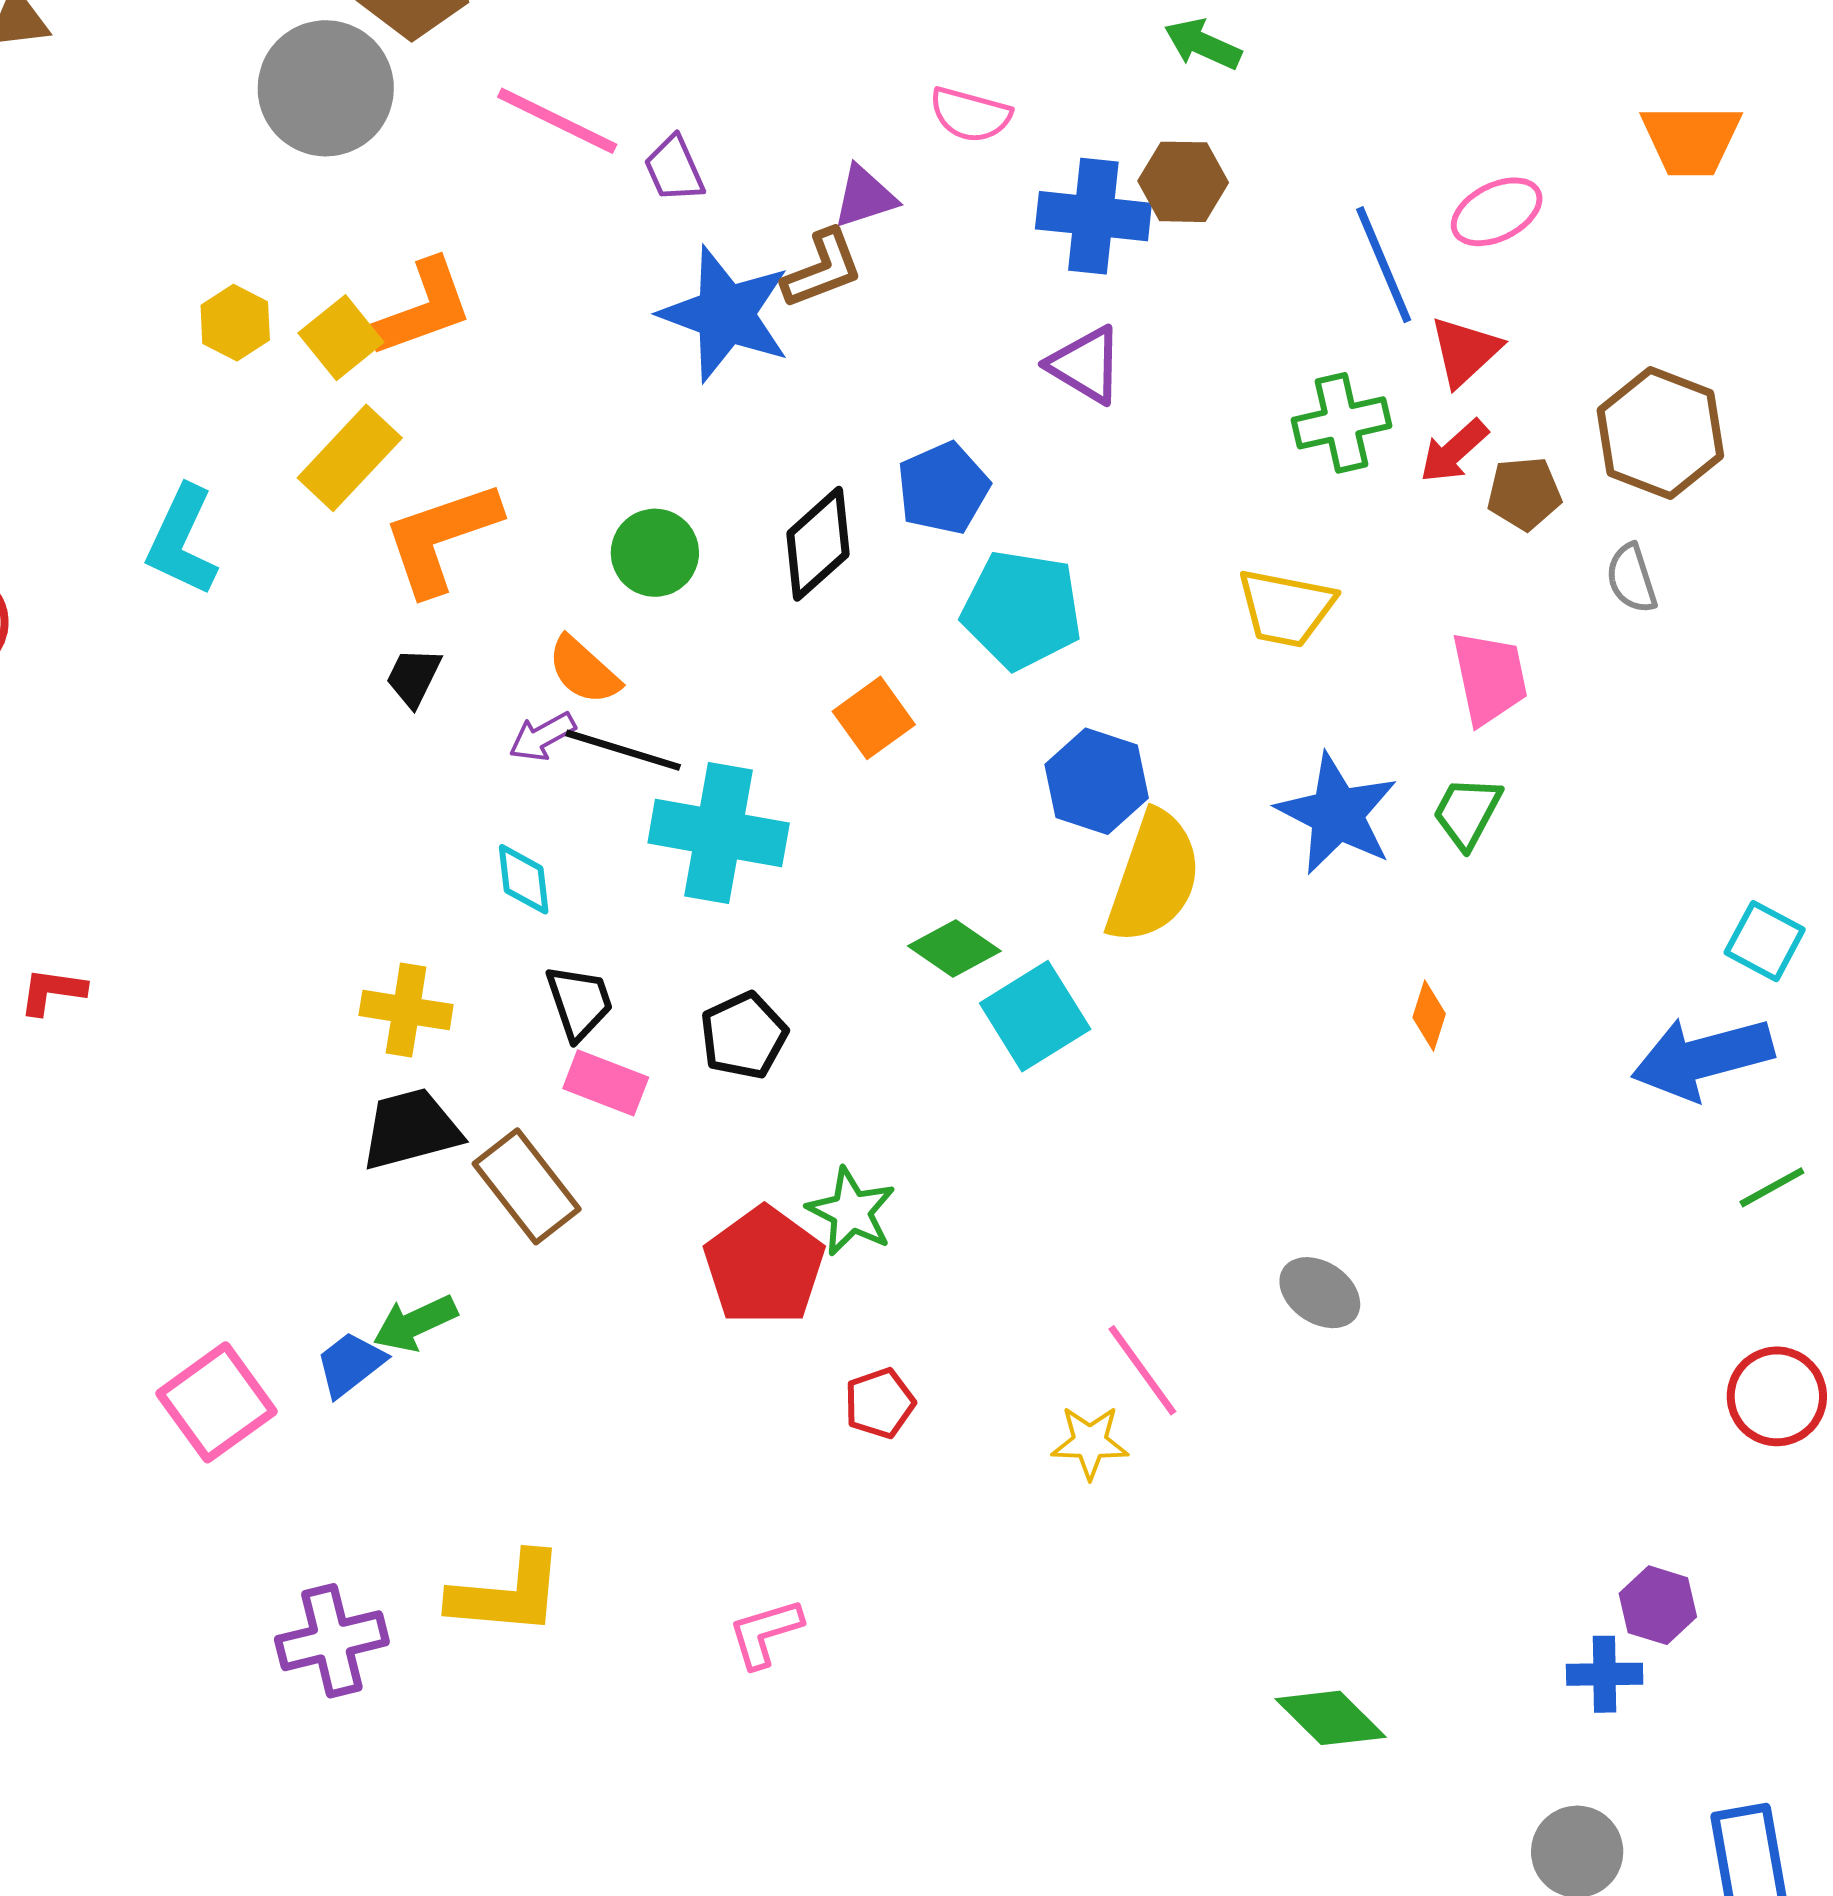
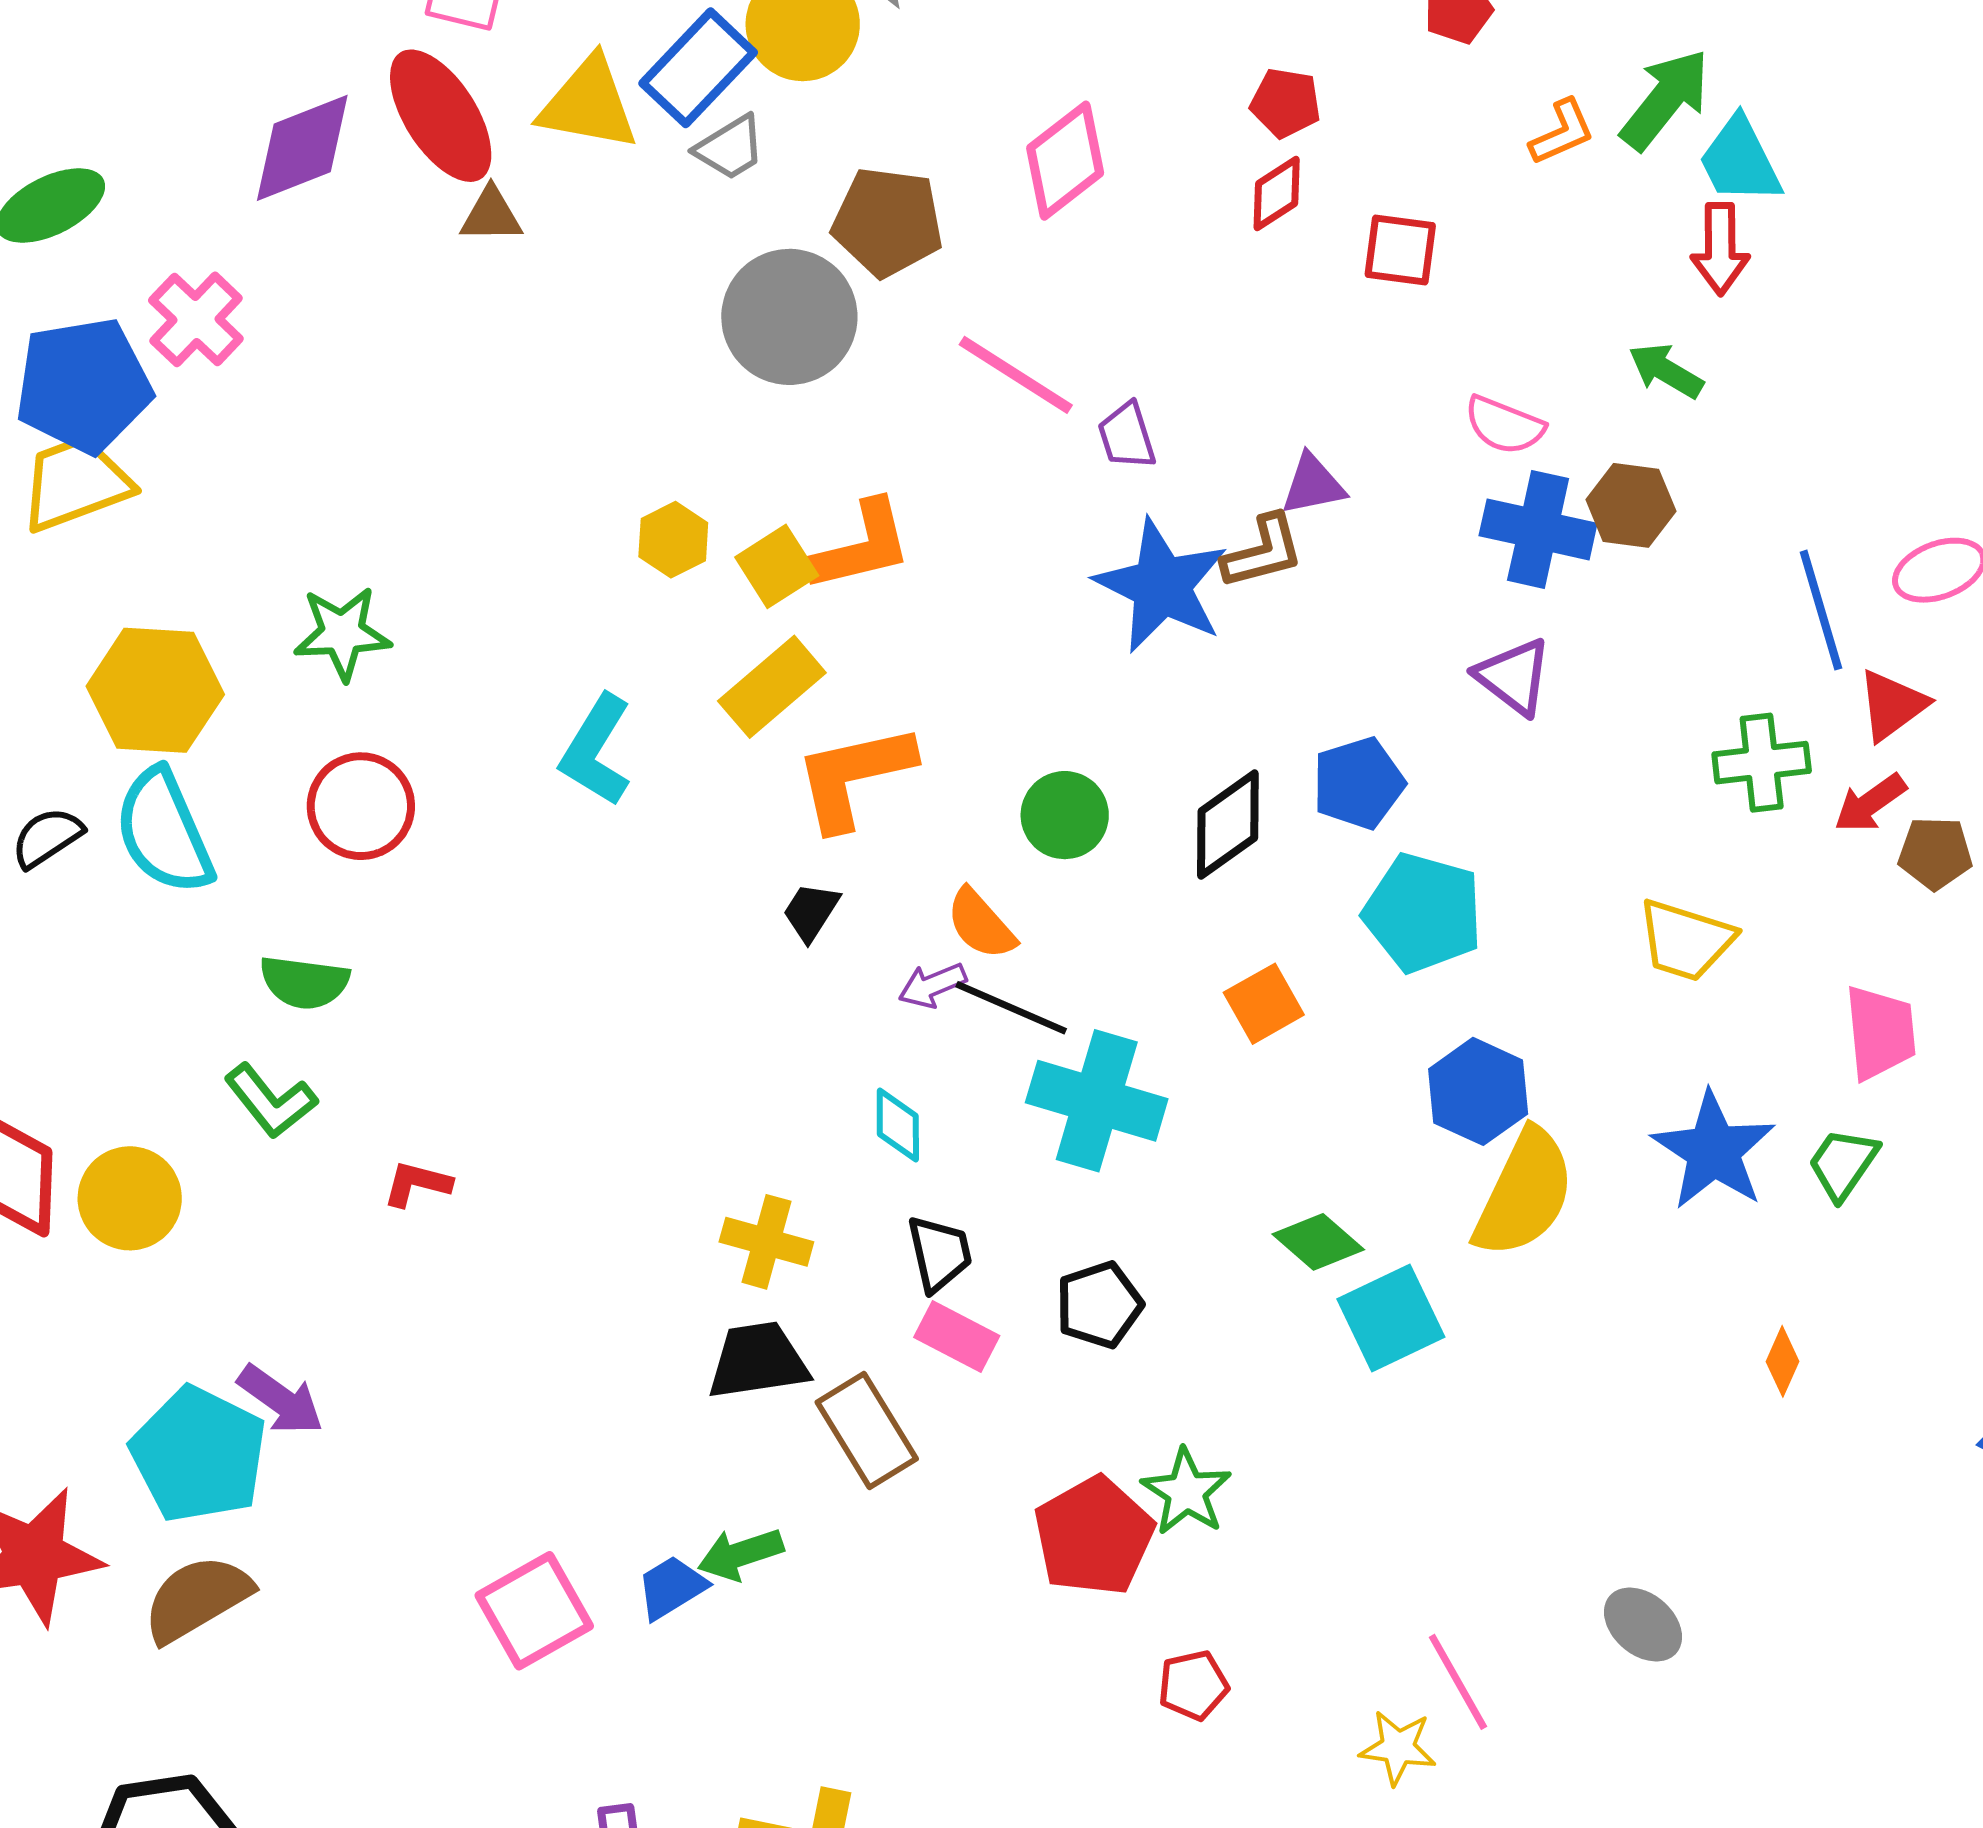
pink semicircle: (970, 115) -> (1504, 425), moved

